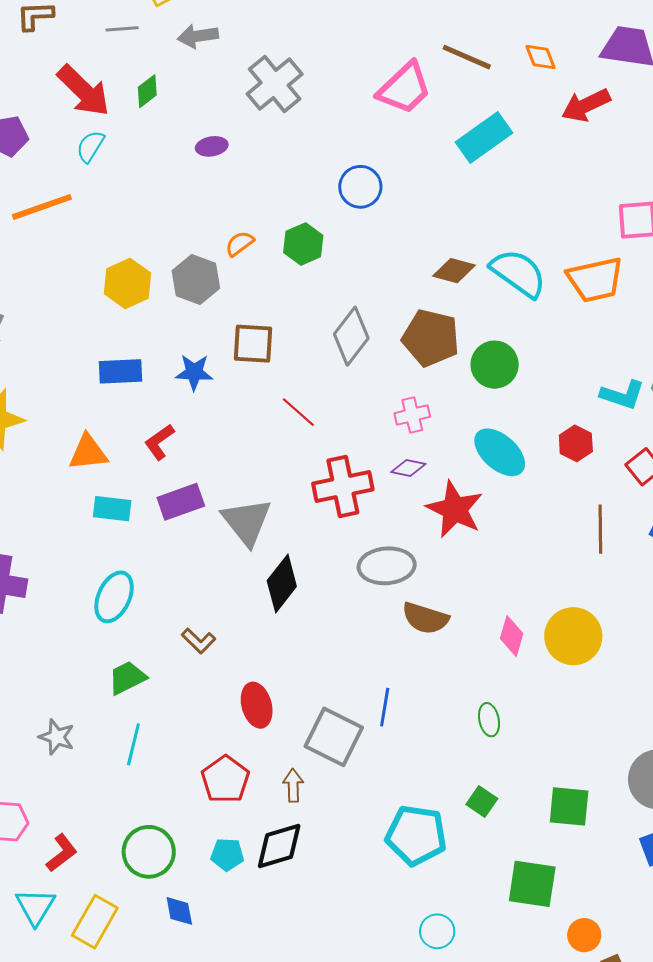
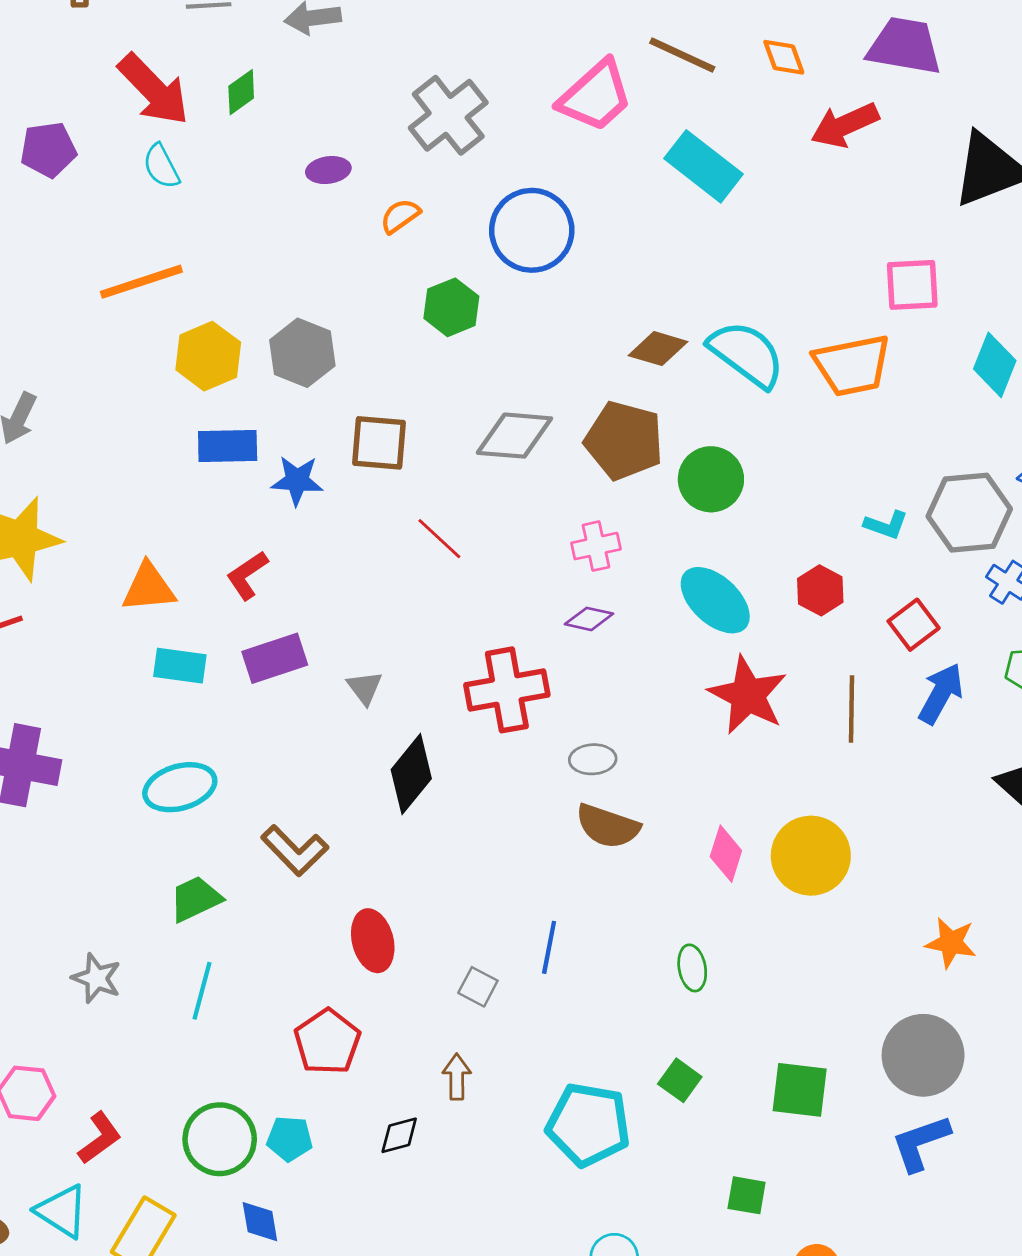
gray cross: (275, 84) -> (448, 115), moved
cyan rectangle: (484, 138) -> (703, 166), turned 72
cyan semicircle: (90, 146) -> (161, 166), turned -60
blue circle: (360, 187) -> (532, 230), size x1.4
orange line: (42, 207) -> (141, 282), moved
orange semicircle: (240, 244) -> (400, 216), moved
gray diamond: (351, 336) -> (514, 436), turned 56
blue rectangle: (120, 371) -> (228, 446), moved
cyan L-shape: (622, 395) -> (886, 525), size x0.7
red cross: (343, 487) -> (507, 690), moved
red star: (455, 509) -> (748, 695), moved
gray triangle: (247, 522) -> (365, 688), size x0.5
gray ellipse: (387, 566) -> (593, 759), moved, size x0.6
cyan ellipse: (114, 597) -> (180, 787), turned 48
brown L-shape: (198, 641) -> (295, 850), size x1.4
gray square: (334, 737) -> (478, 987), size x0.5
brown arrow: (293, 785) -> (457, 1077), moved
black diamond: (279, 846) -> (399, 1135), size x0.6
cyan pentagon: (227, 854) -> (290, 1139), moved
green square: (532, 884) -> (747, 1195), size x0.6
cyan triangle: (35, 907) -> (62, 1211), turned -30

